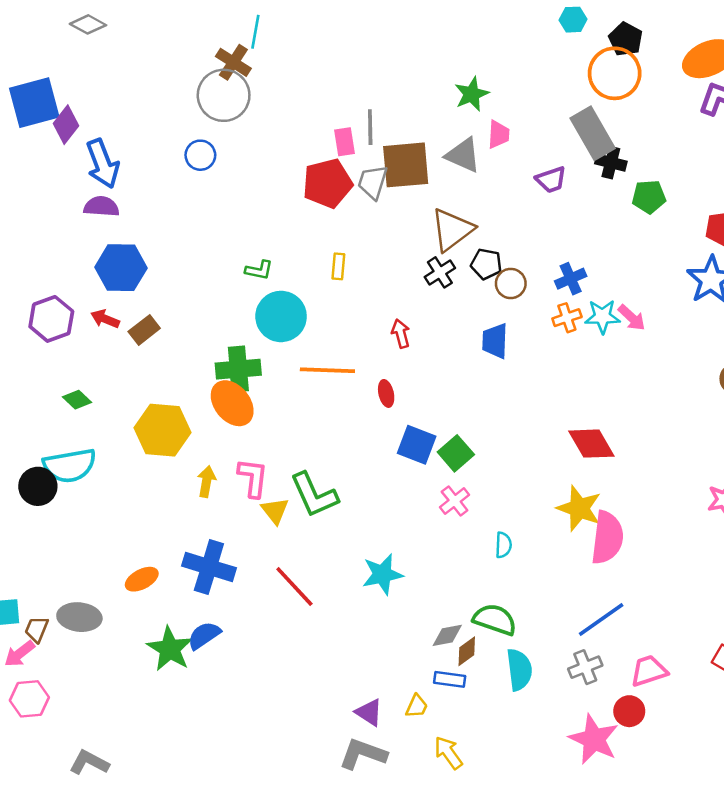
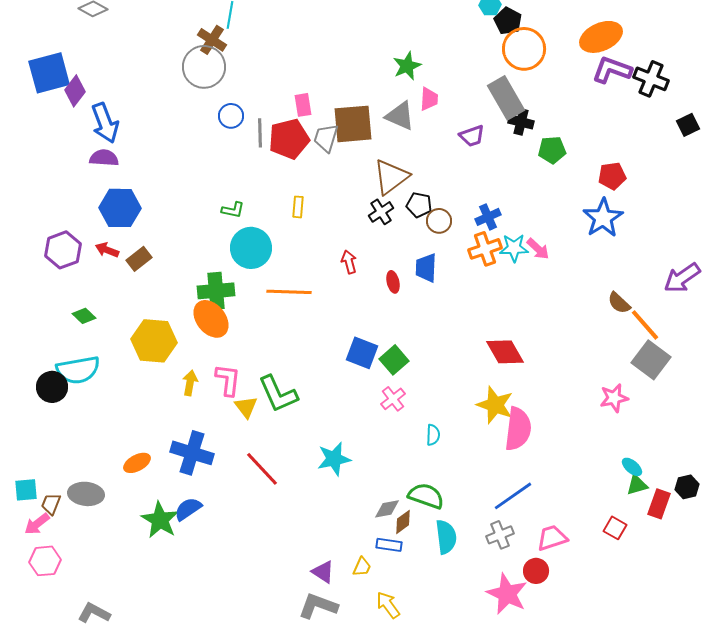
black pentagon: (626, 39) -> (508, 21), moved
gray line: (370, 127) -> (260, 133), moved
blue circle: (200, 155) -> (231, 116), moved
orange cross: (567, 318) -> (485, 249), size x1.4
red ellipse: (386, 393) -> (393, 282), moved

